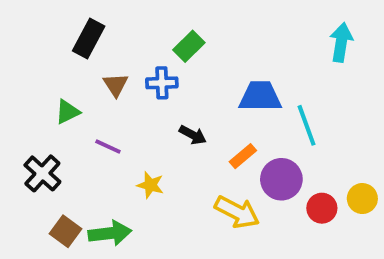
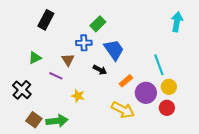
brown triangle: (116, 85) -> (68, 60), moved
blue trapezoid: (260, 96) -> (114, 50), moved, turned 55
yellow circle: (362, 199) -> (169, 87), moved

